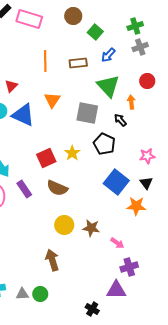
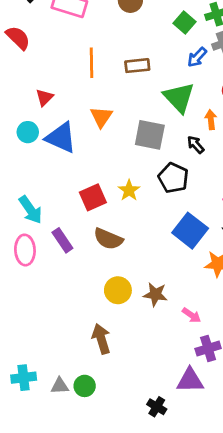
green square: (95, 32) -> (184, 23), moved
blue arrow: (108, 55) -> (197, 57), moved

